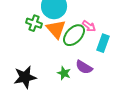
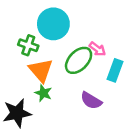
orange triangle: (56, 29) -> (41, 70), moved
green star: (64, 73) -> (43, 93), moved

